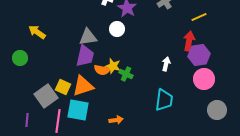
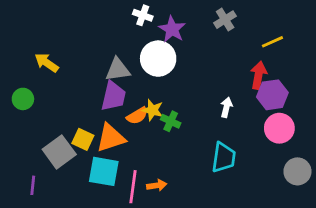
white circle: (117, 29) -> (158, 59), size x1.6
orange semicircle: (102, 70) -> (137, 116), turned -42
pink line: (58, 121) -> (133, 187), moved

